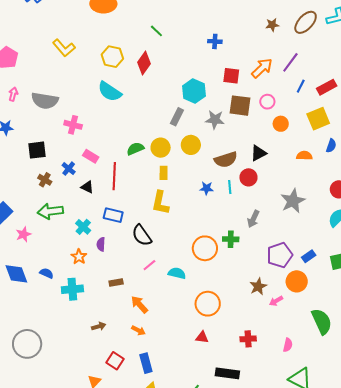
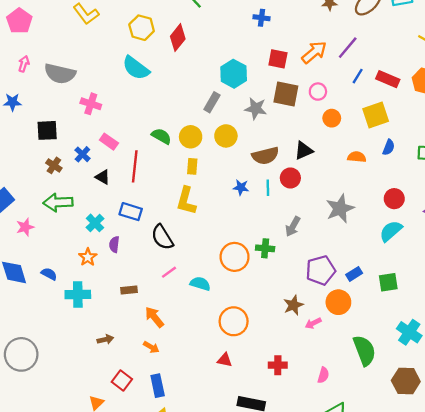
red rectangle: (327, 87) -> (388, 79), turned 48
green semicircle: (135, 149) -> (161, 136), turned 48

